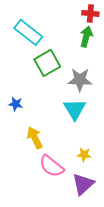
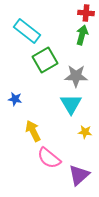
yellow star: (84, 155) -> (85, 132), moved

